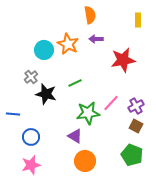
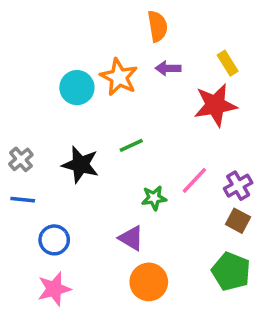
yellow rectangle: (138, 20) -> (228, 63), moved, turned -32
gray cross: (31, 77) -> (21, 159), moved
green star: (88, 113) -> (154, 198), size x0.6

